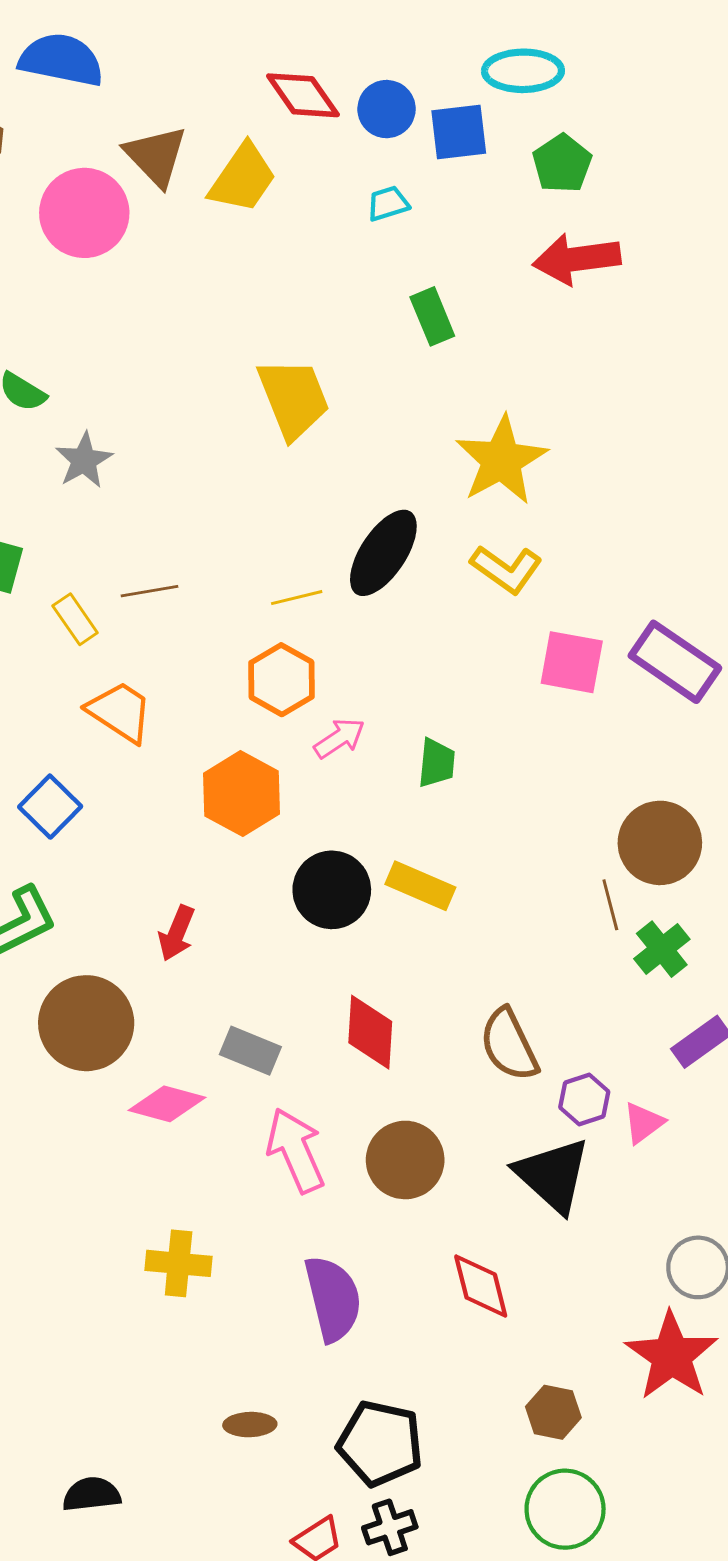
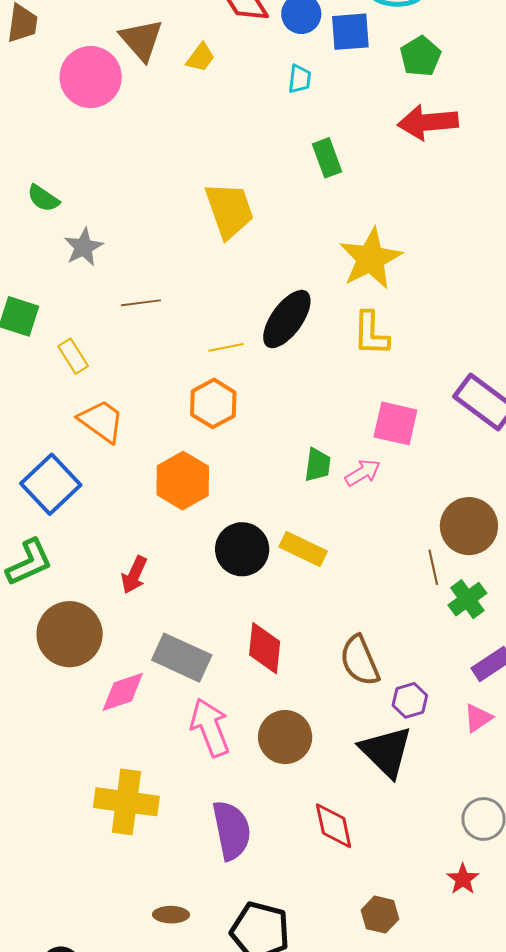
yellow trapezoid: (243, 178) -> (201, 57), size x0.6
cyan trapezoid: (388, 204) -> (300, 79), turned 112
yellow L-shape: (506, 569) -> (371, 334), turned 54
brown line: (149, 591) -> (141, 303), moved
pink square: (572, 662) -> (395, 423), moved
pink arrow: (339, 738) -> (363, 473), moved
blue square: (50, 807) -> (51, 484), size x1.4
gray rectangle: (250, 1051) -> (182, 658), size x1.4
pink diamond: (167, 1104) -> (123, 692), turned -36
pink triangle: (643, 1123) -> (478, 718), moved
yellow cross: (179, 1263) -> (126, 802), size x1.4
red star: (672, 1356) -> (463, 879), size x0.5

